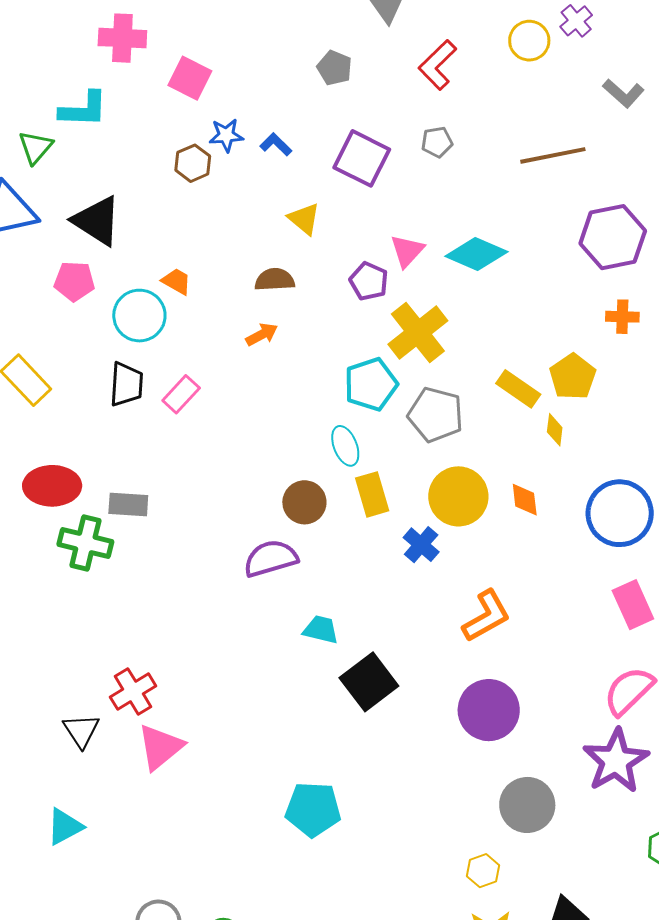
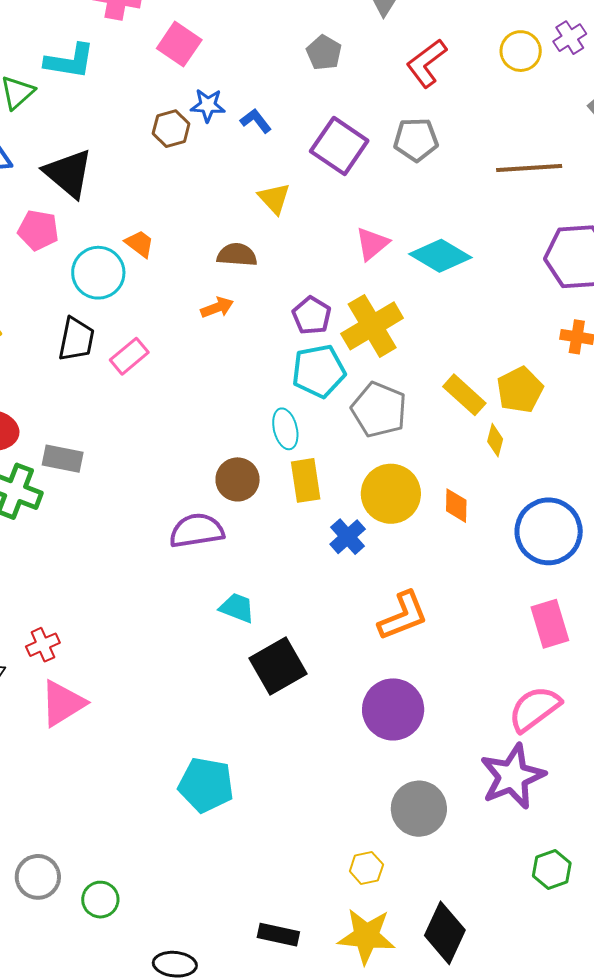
gray pentagon: (437, 142) -> (416, 140), size x1.4
purple pentagon: (369, 281) -> (312, 315), moved
red cross: (133, 691) -> (43, 645), size x0.7

